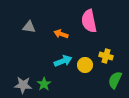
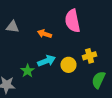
yellow cross: (106, 56) -> (89, 56), turned -32
green star: (44, 84) -> (27, 71), moved

